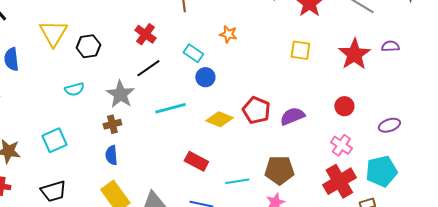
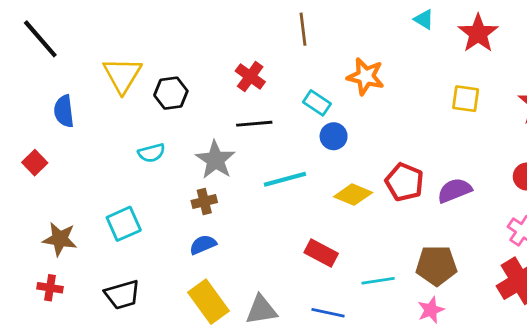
orange star: (228, 34) -> (366, 76), size x1.5
black line: (148, 68) -> (254, 124), turned 30
blue semicircle: (111, 155) -> (203, 245), turned 72

